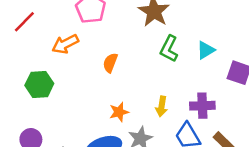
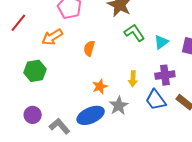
green L-shape: (169, 49) -> (134, 33), turned 125
cyan triangle: (206, 50) -> (161, 42), moved

